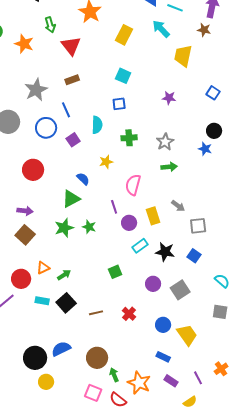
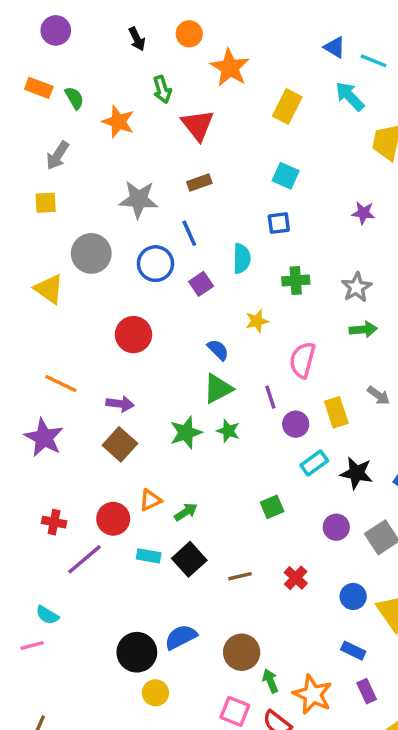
gray star: (36, 90) -> (139, 199), turned 30
green triangle: (71, 199) -> (218, 389), moved
purple rectangle: (171, 381) -> (367, 691), turned 32

